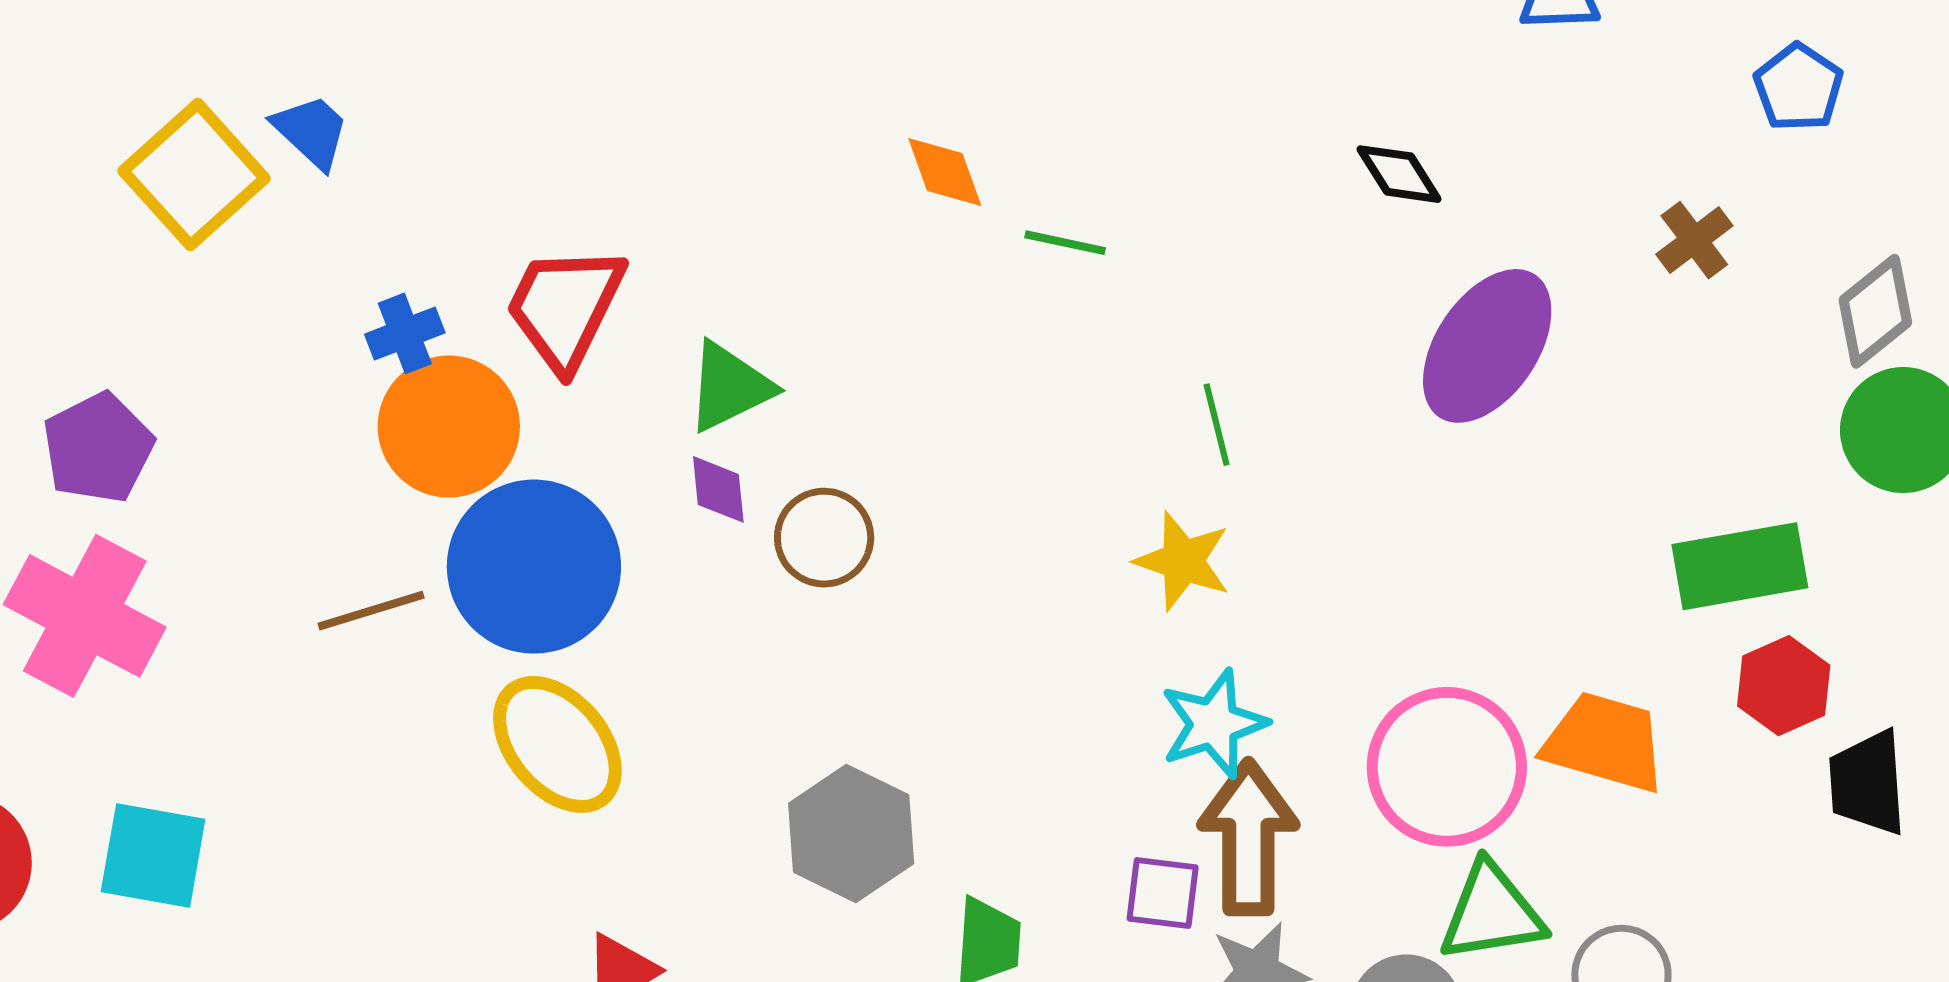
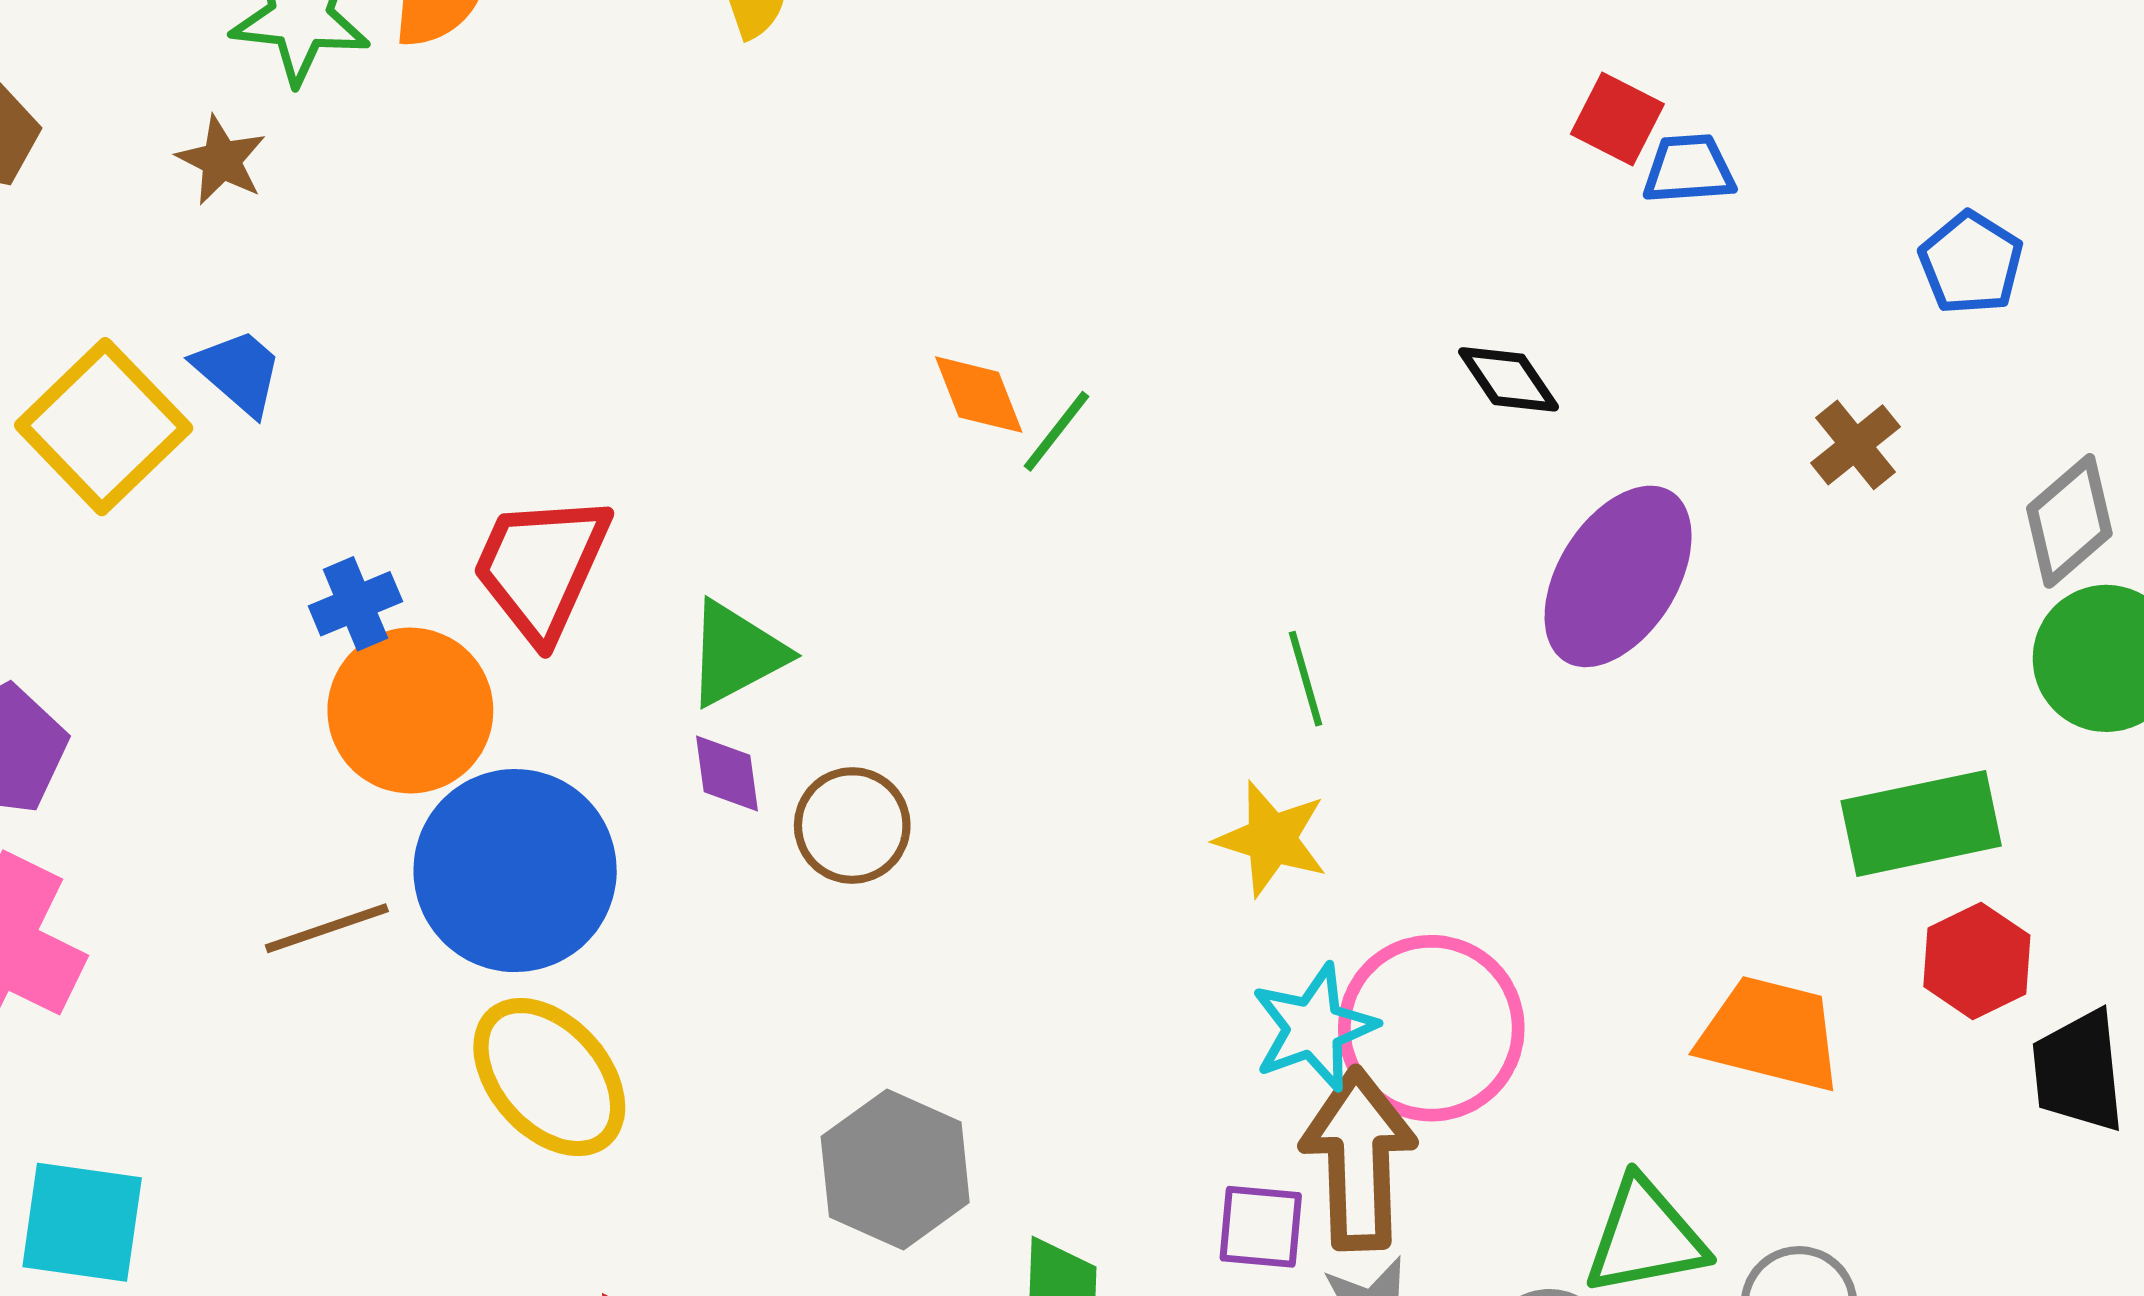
green line: (1065, 243) -> (1057, 431), moved, turned -62
pink circle: (1447, 767) -> (1431, 1028), moved

